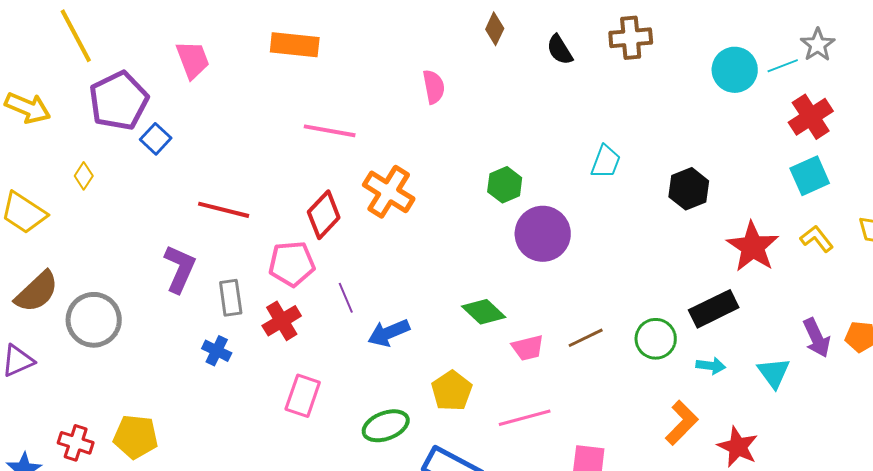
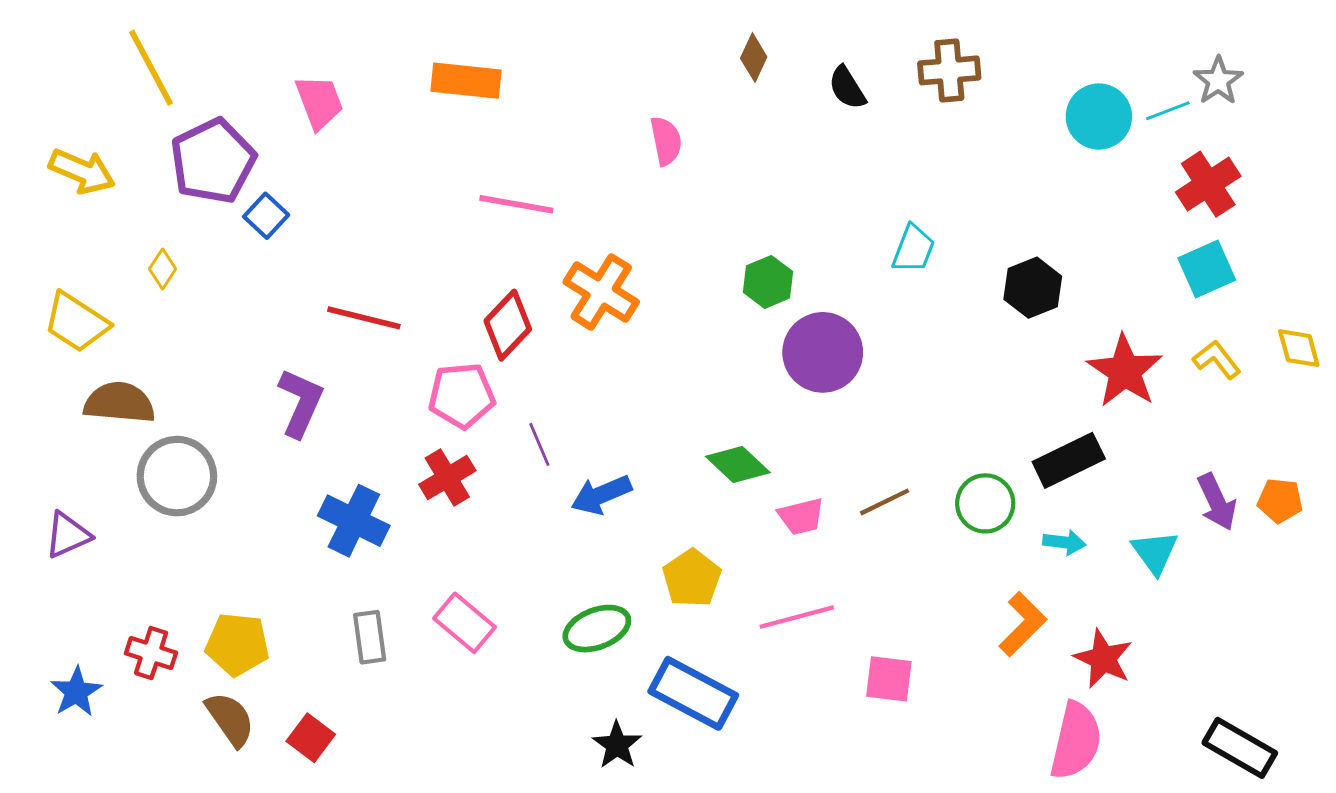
brown semicircle: (37, 292) -> (119, 403), moved, turned -132
gray rectangle: (231, 298) -> (370, 637), moved
blue cross: (217, 351) -> (354, 521), size x1.6
pink rectangle: (303, 396) -> (465, 623), moved, turned -69

